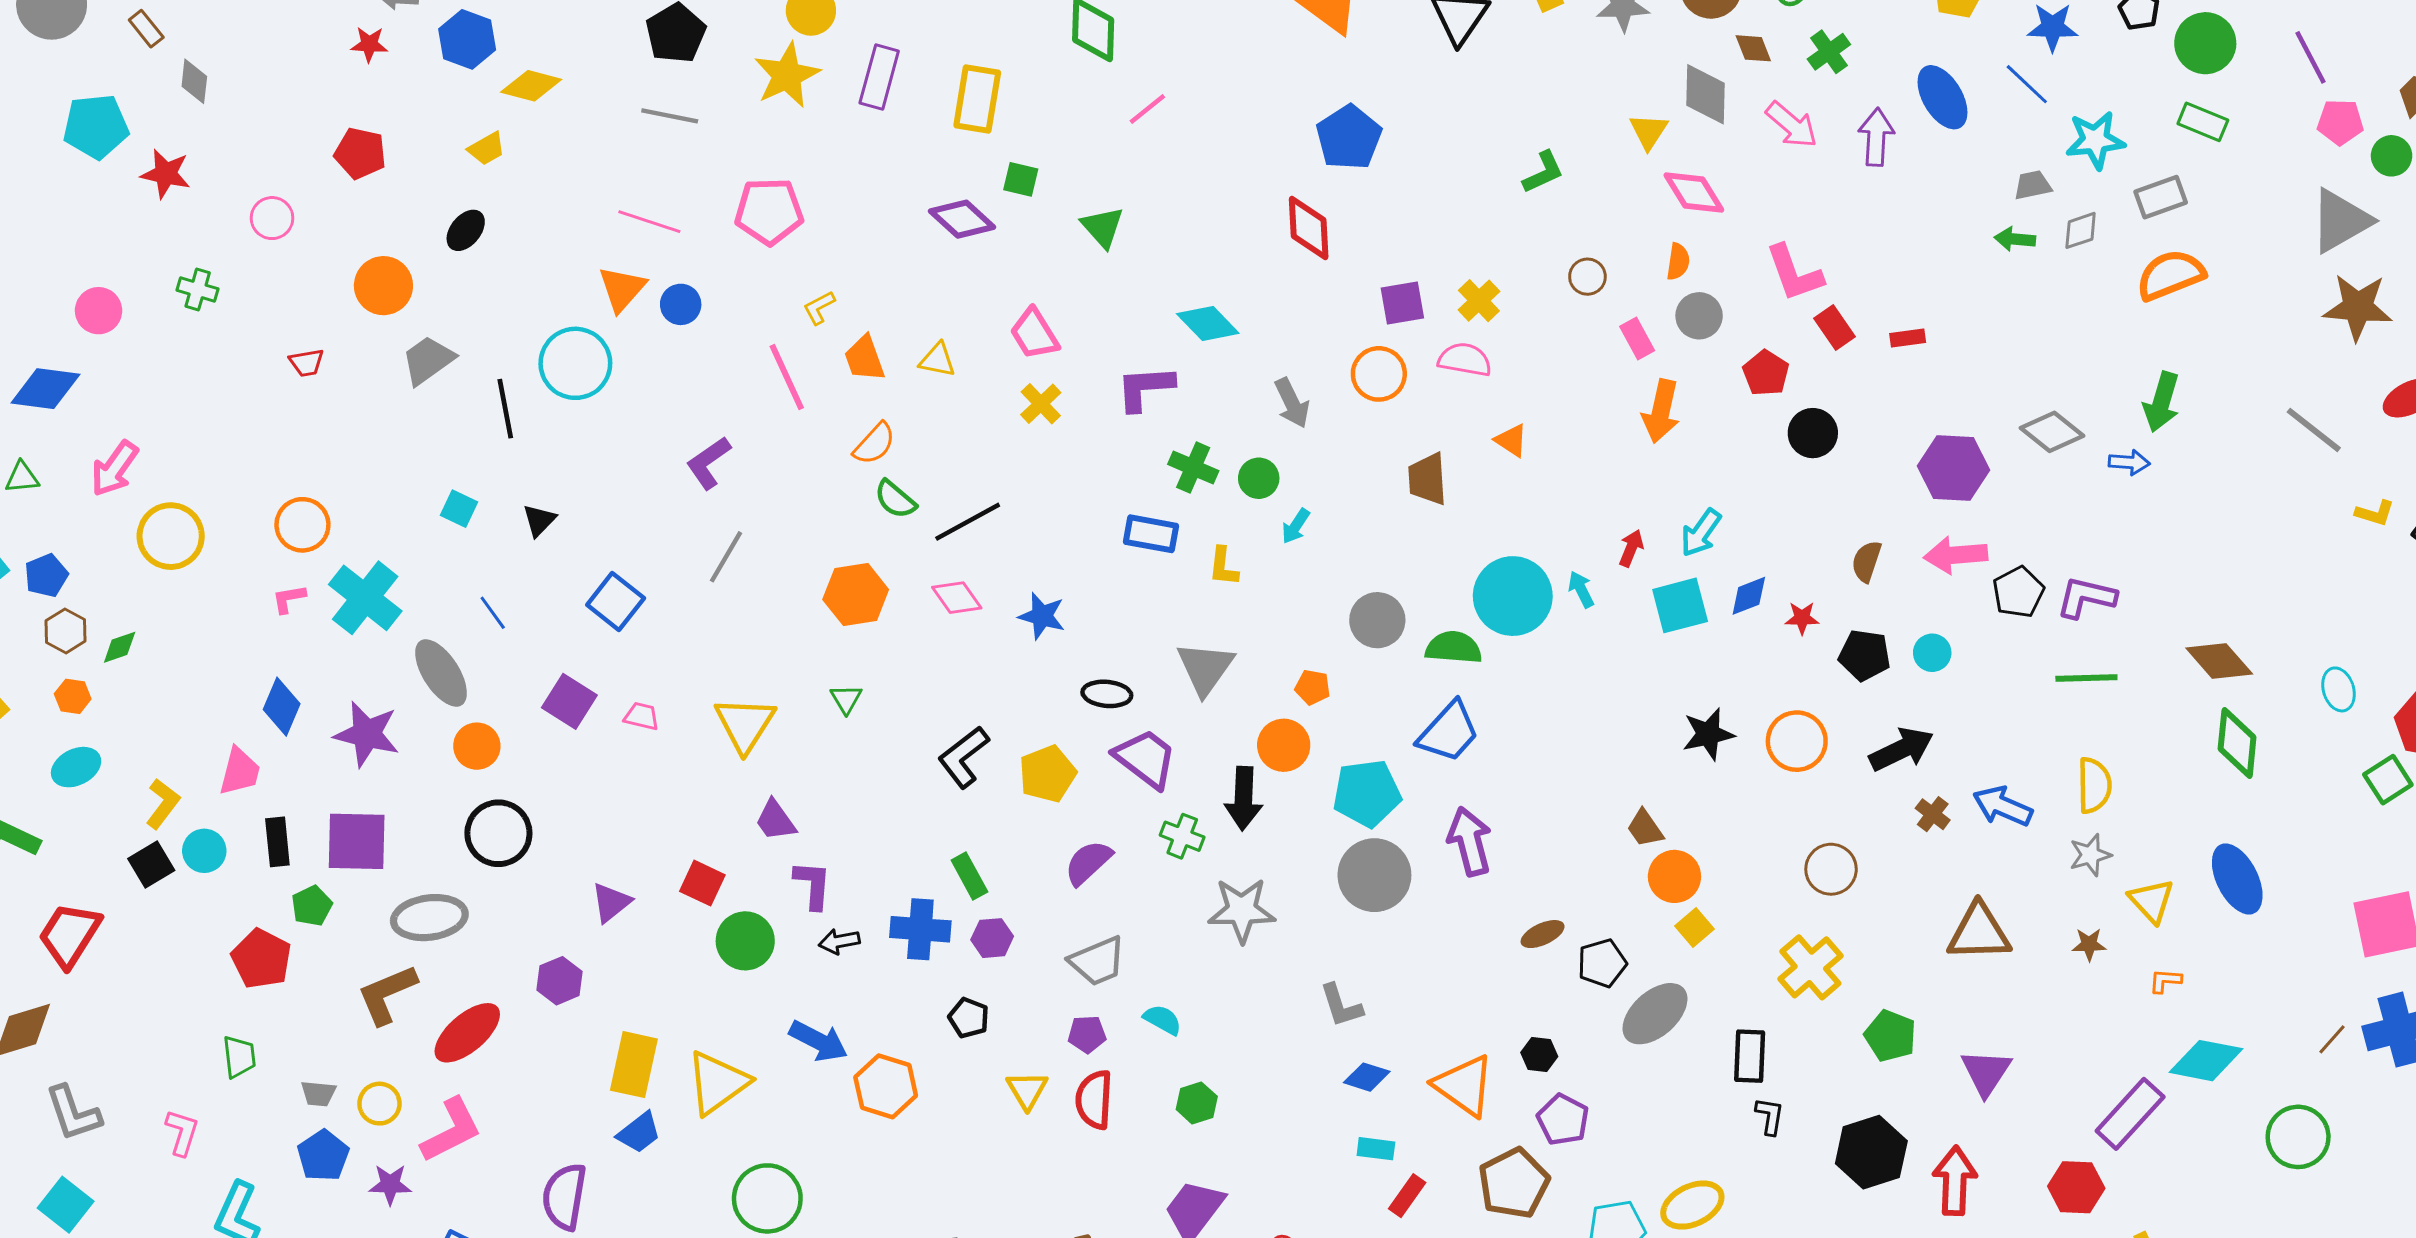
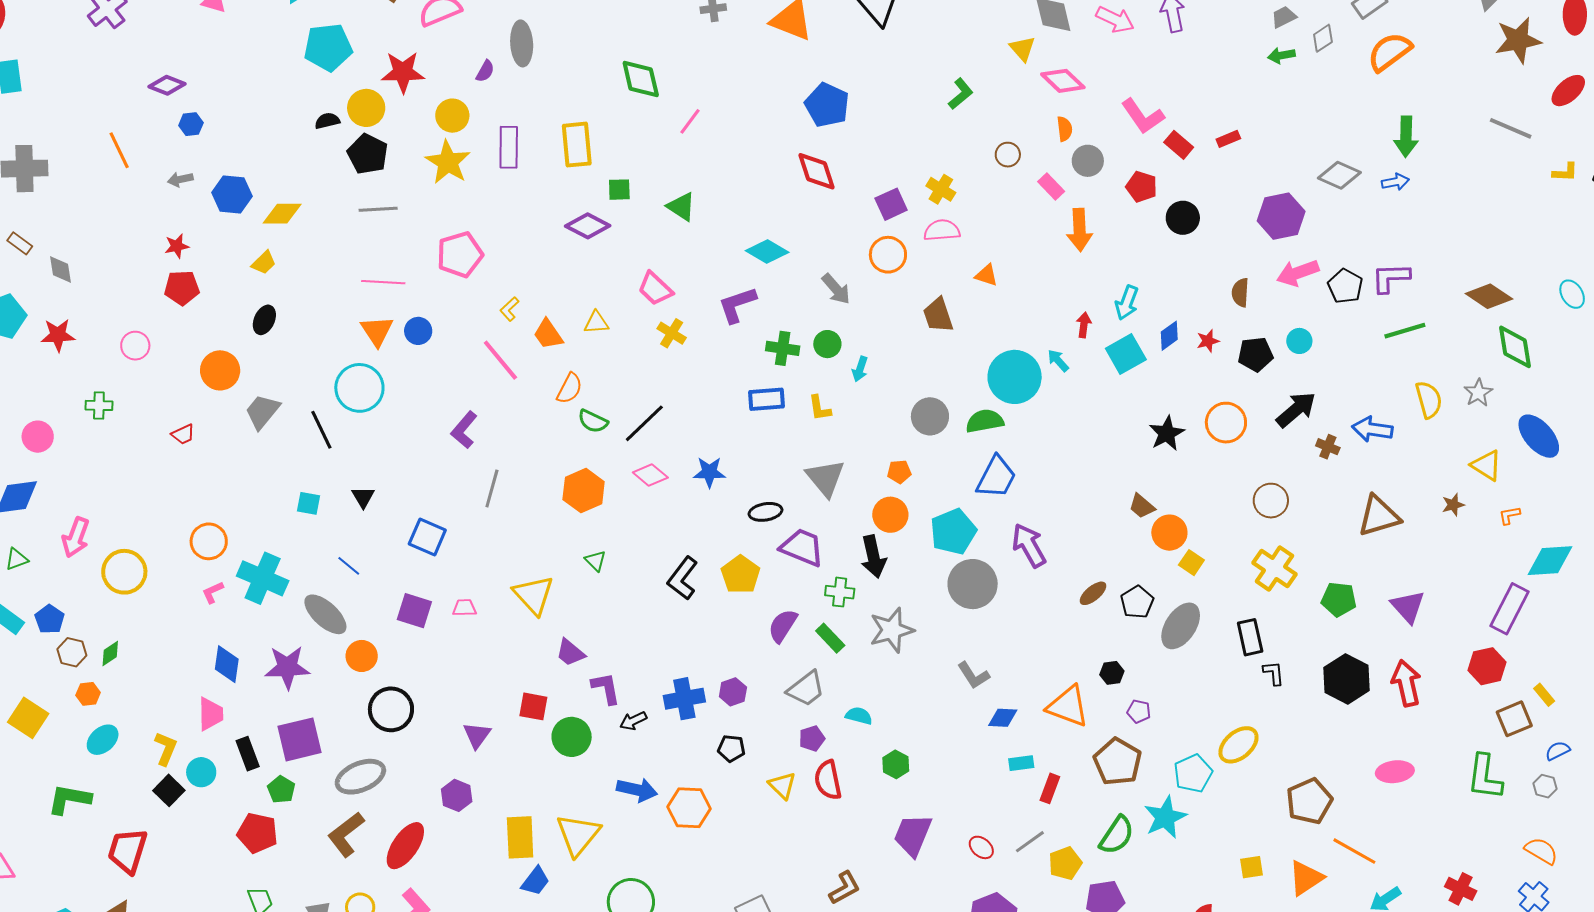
red star: (369, 44) -> (177, 246), moved
gray star: (2090, 855) -> (1478, 393), moved
green rectangle: (969, 876) -> (830, 638), moved
purple pentagon: (1563, 1120) -> (1139, 711), size x0.7

